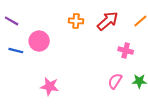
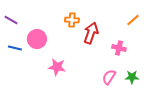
red arrow: (108, 21) -> (91, 33), moved, turned -30
pink star: (50, 86) -> (57, 67), moved

